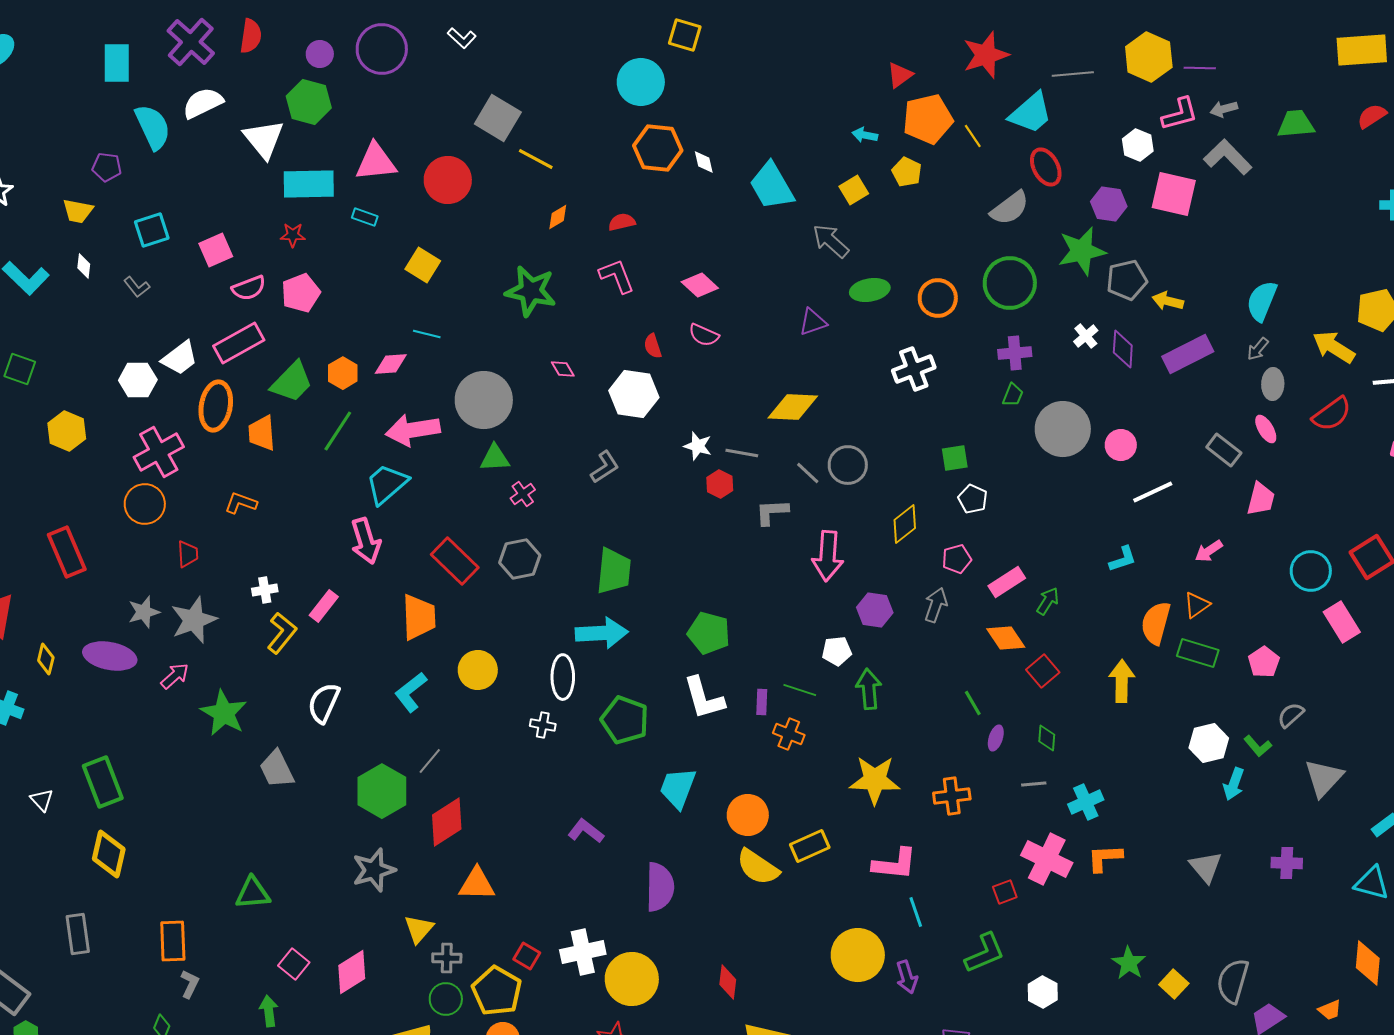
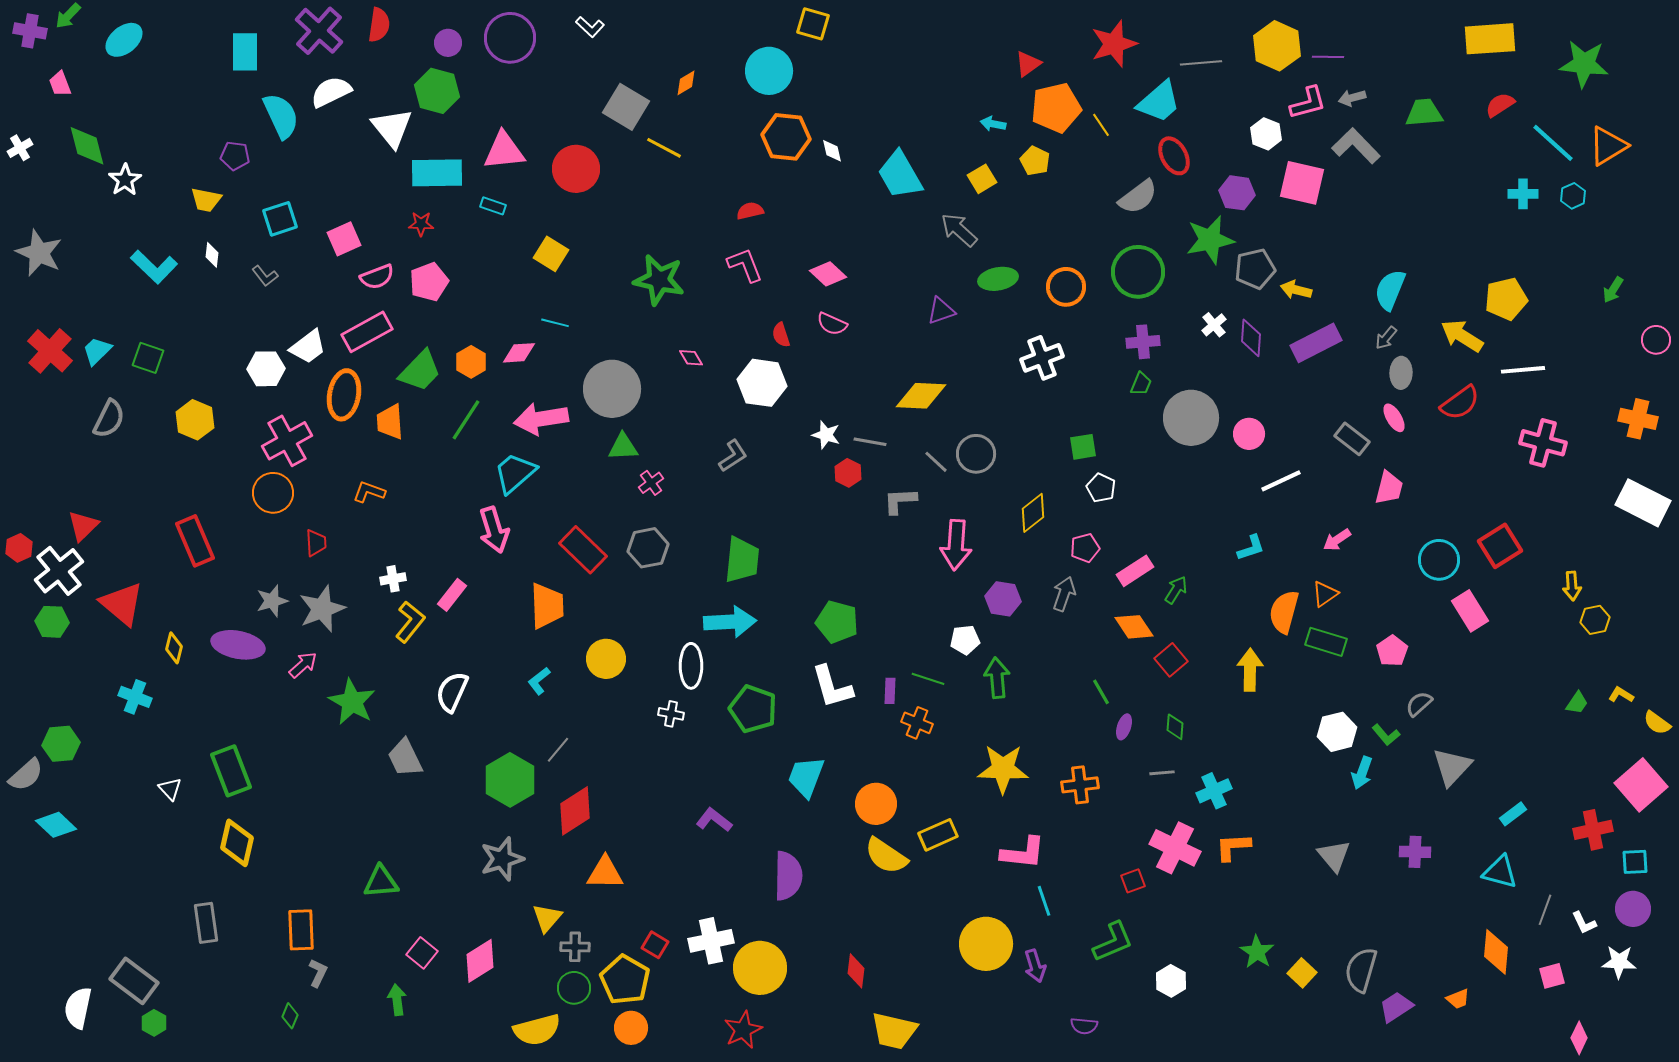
orange diamond: (558, 217) -> (686, 83), moved
cyan L-shape: (411, 692) -> (539, 681), size x0.7

